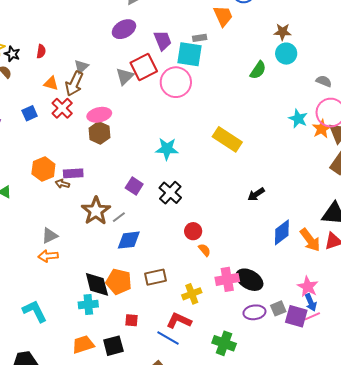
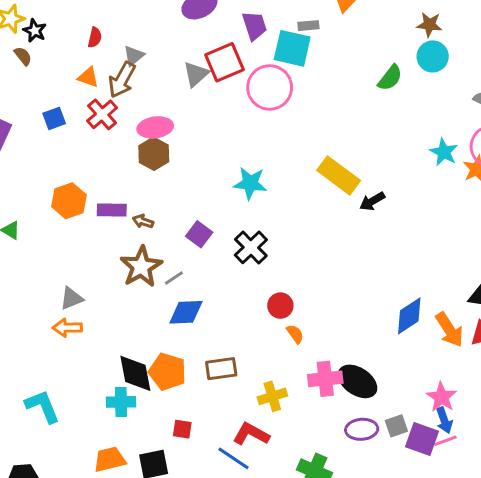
red semicircle: (41, 51) -> (95, 37), moved
brown arrow: (62, 184) -> (143, 221), moved
black arrow: (256, 194) -> (372, 201), moved

